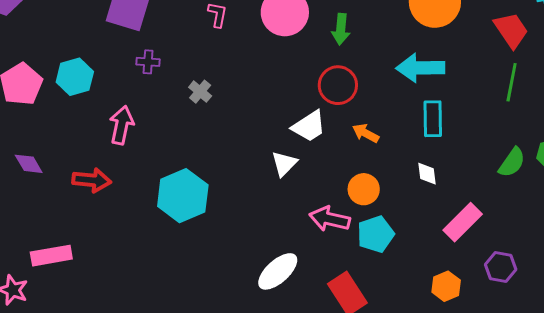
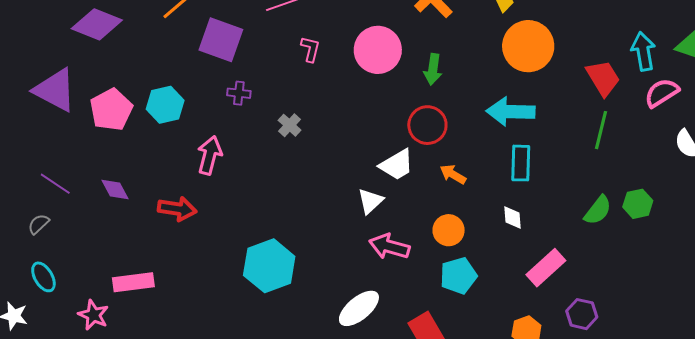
cyan hexagon: (183, 196) -> (269, 266), moved
pink arrow: (330, 219) -> (389, 246), moved

